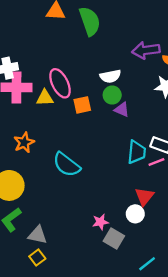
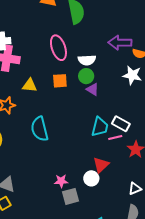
pink ellipse: (60, 83) -> (58, 48), moved
yellow triangle: (45, 98) -> (30, 85), moved
cyan semicircle: (67, 165) -> (40, 129), turned 30
gray square: (114, 238) -> (70, 196), turned 36

